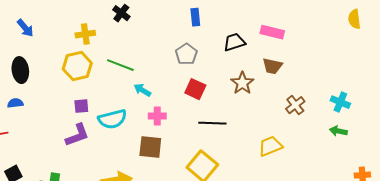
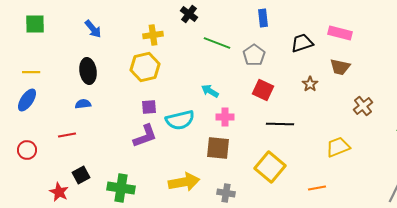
green line: (120, 65) -> (217, 43), moved
brown star: (242, 83) -> (310, 84), size x0.7

